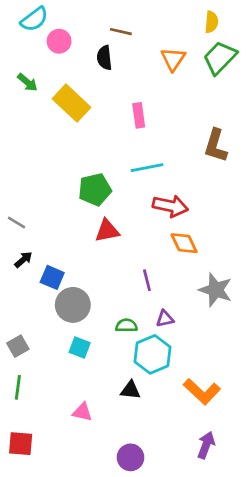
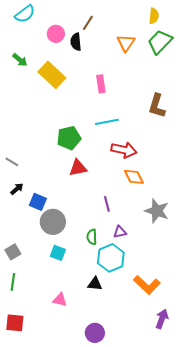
brown line: (121, 32) -> (88, 23), turned -70
pink circle: (59, 41) -> (56, 34), moved
green semicircle: (126, 326) -> (92, 237), turned -91
purple arrow: (206, 445) -> (162, 319), moved

